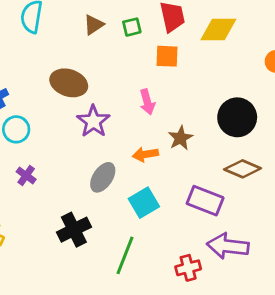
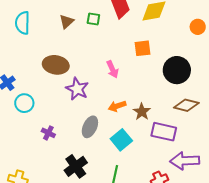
green square: (132, 27) -> (93, 19), turned 32
orange square: (167, 56) -> (143, 48), moved
brown star: (180, 138) -> (142, 112), moved
purple cross: (26, 175) -> (48, 133), moved

